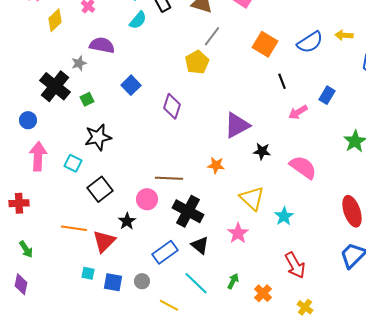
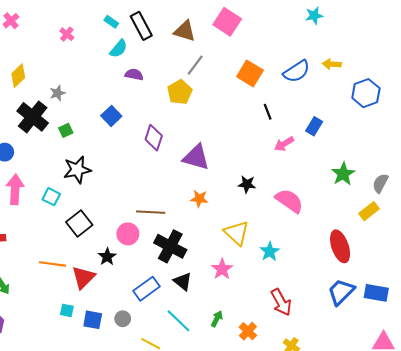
yellow diamond: (55, 20) -> (18, 76), moved
purple semicircle: (102, 45) -> (134, 75), moved, size x0.7
purple triangle: (237, 125) -> (196, 157), moved, turned 44

